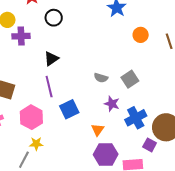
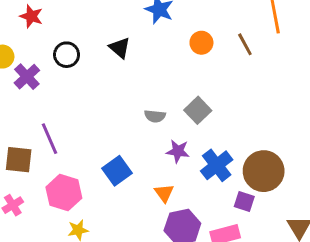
black circle: (54, 18) -> (67, 55), moved
purple cross: (21, 36) -> (27, 77), turned -30
black triangle: (51, 59) -> (120, 48), moved, turned -35
purple line: (49, 87) -> (49, 139), moved

